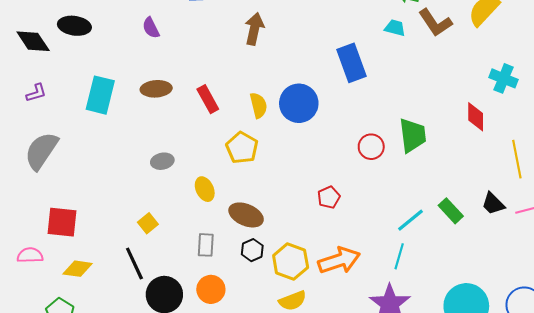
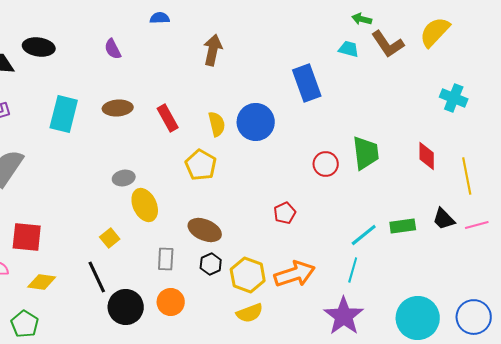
red diamond: (476, 117) -> (427, 156), moved
yellow ellipse: (205, 189) -> (145, 205), moved, size x1.4
green rectangle: (451, 211) -> (403, 226), turned -55

